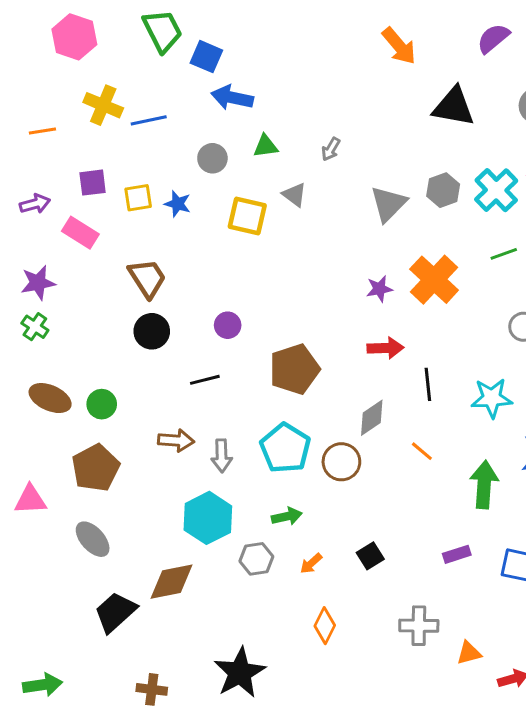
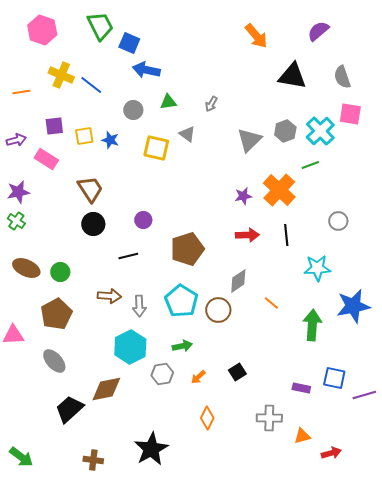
blue line: (149, 120) -> (91, 85), turned 50
green line: (504, 254) -> (310, 165), moved
black line: (428, 384) -> (286, 235), moved
purple rectangle: (457, 554) -> (301, 388), moved, turned 30
green arrow: (42, 685) -> (21, 457), turned 45

